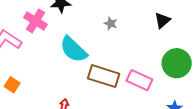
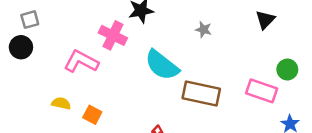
green circle: (177, 63) -> (287, 70), size x0.6
pink rectangle: (139, 80) -> (262, 91), moved

